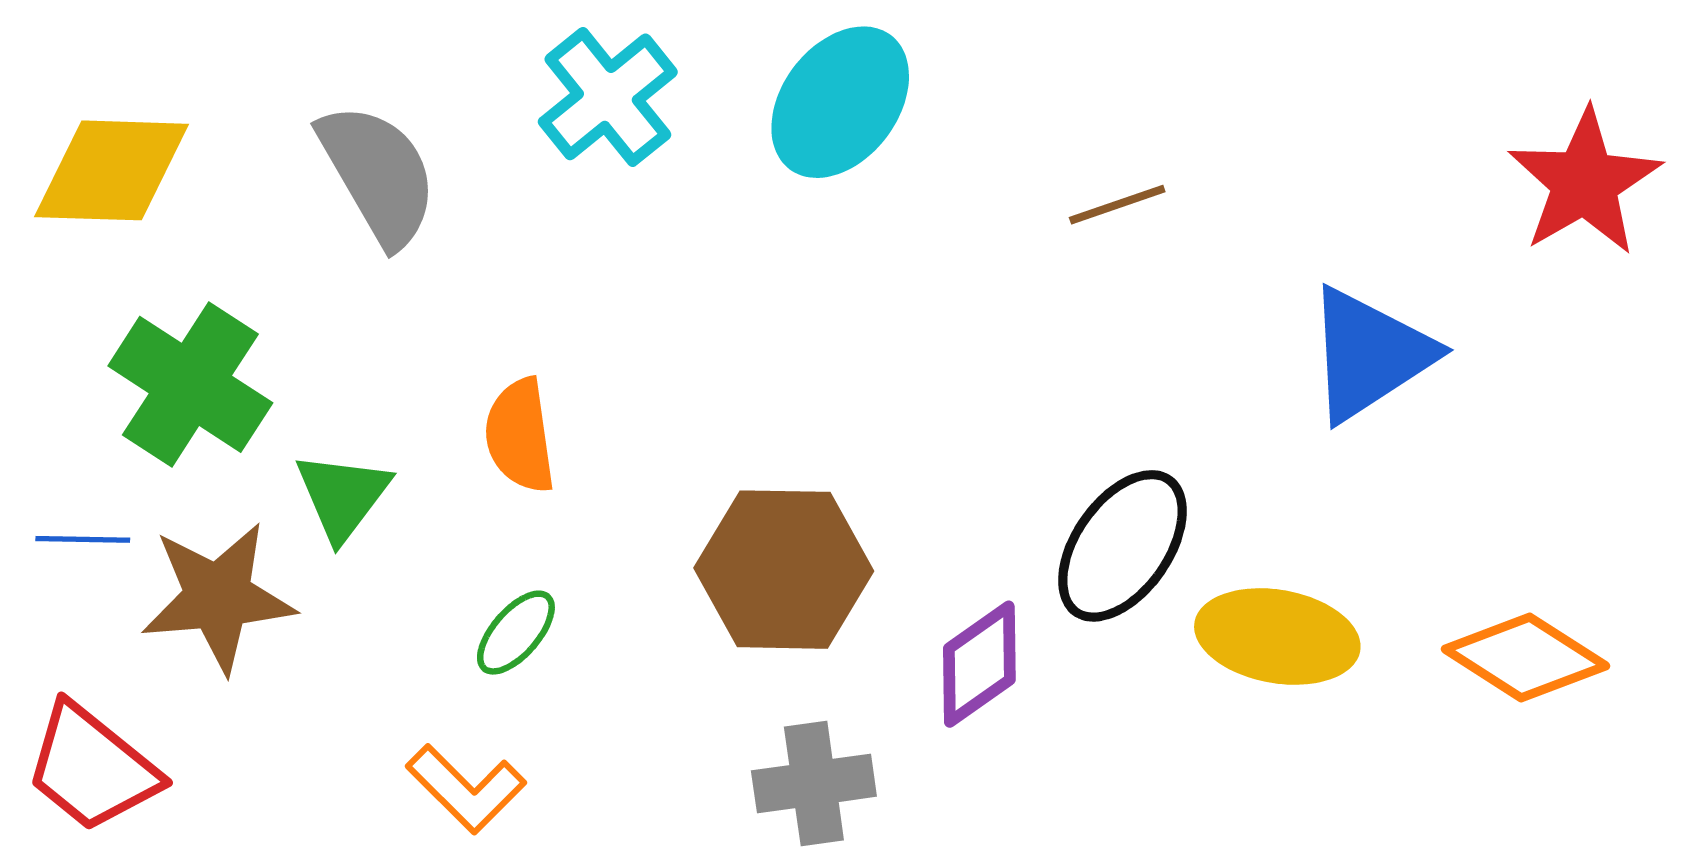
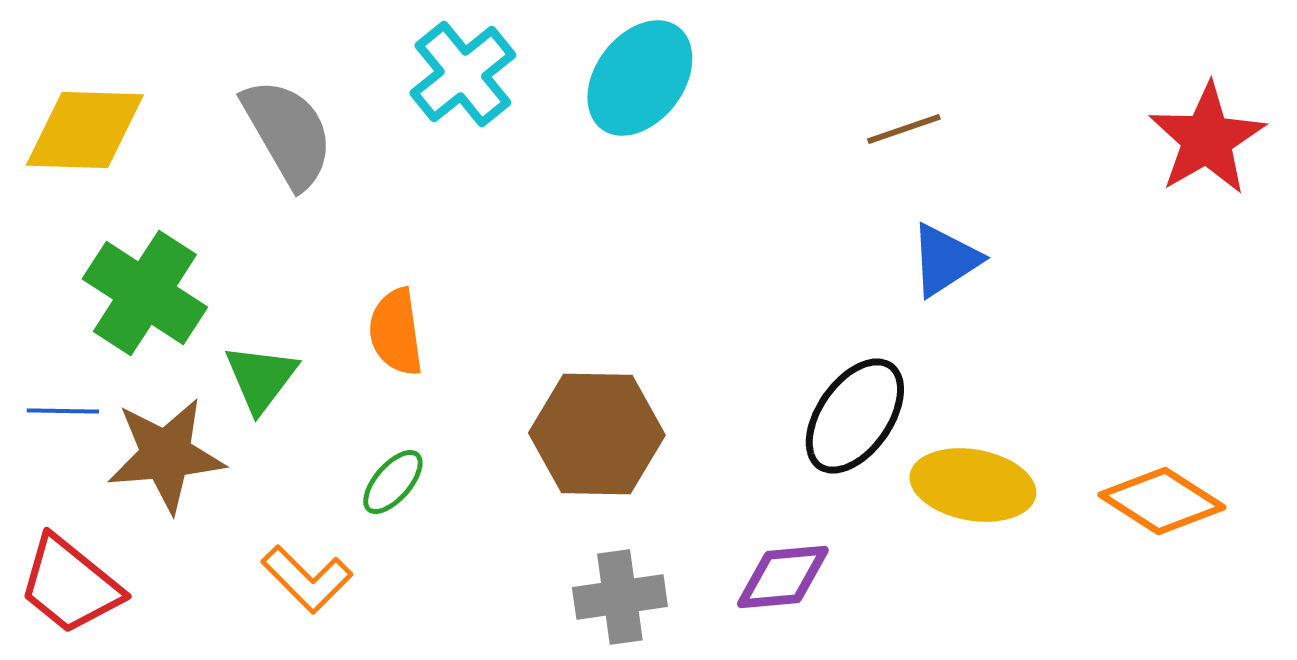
brown line: (1117, 205) -> (904, 129), moved
blue triangle: (1369, 354) -> (945, 260), moved, size x0.7
purple diamond: (979, 664) -> (783, 577), moved, turned 30
orange L-shape: (466, 789) -> (307, 579), moved

